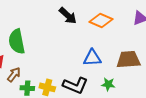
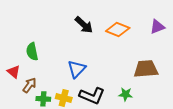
green semicircle: (17, 41) -> (32, 52), size x0.7
blue triangle: (92, 58) -> (77, 69), moved, turned -42

